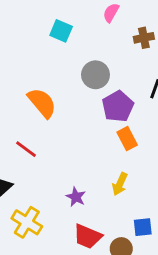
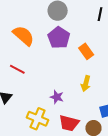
purple pentagon: (118, 106) -> (59, 38), moved
yellow cross: (27, 222) -> (38, 119), moved

